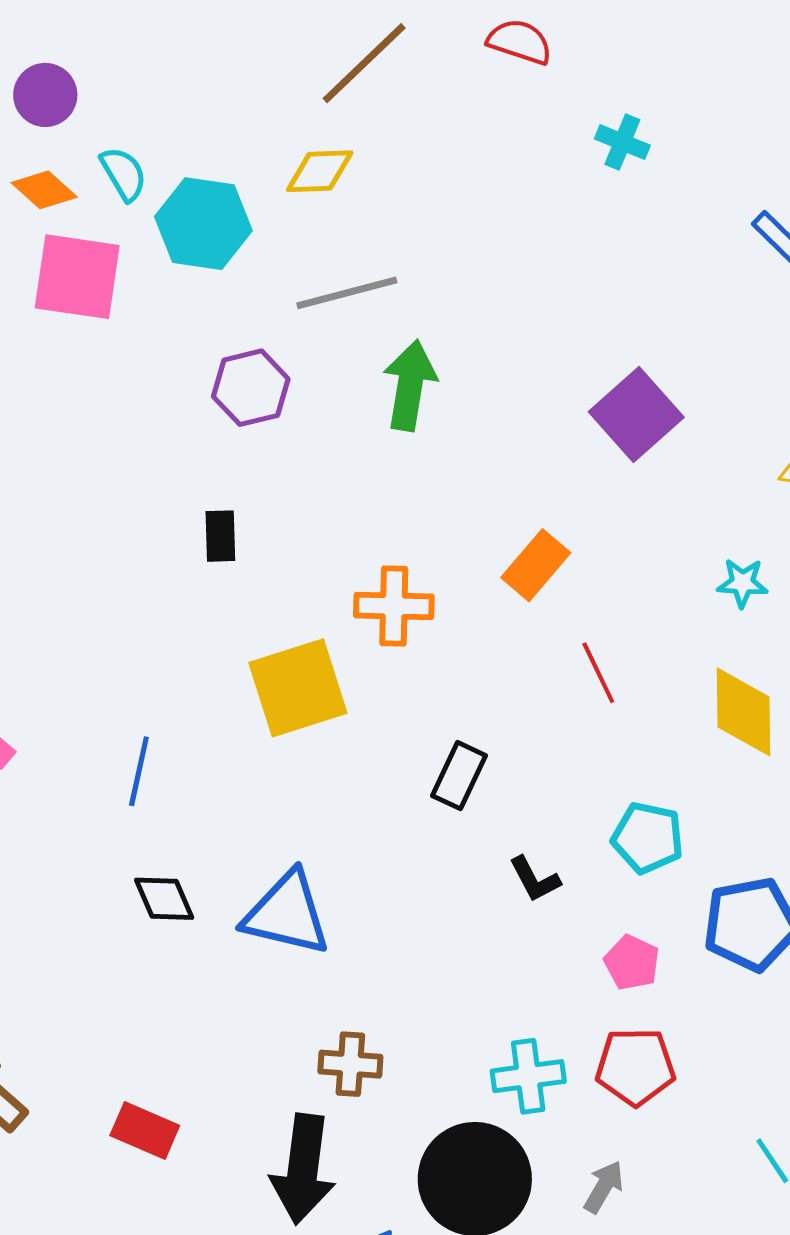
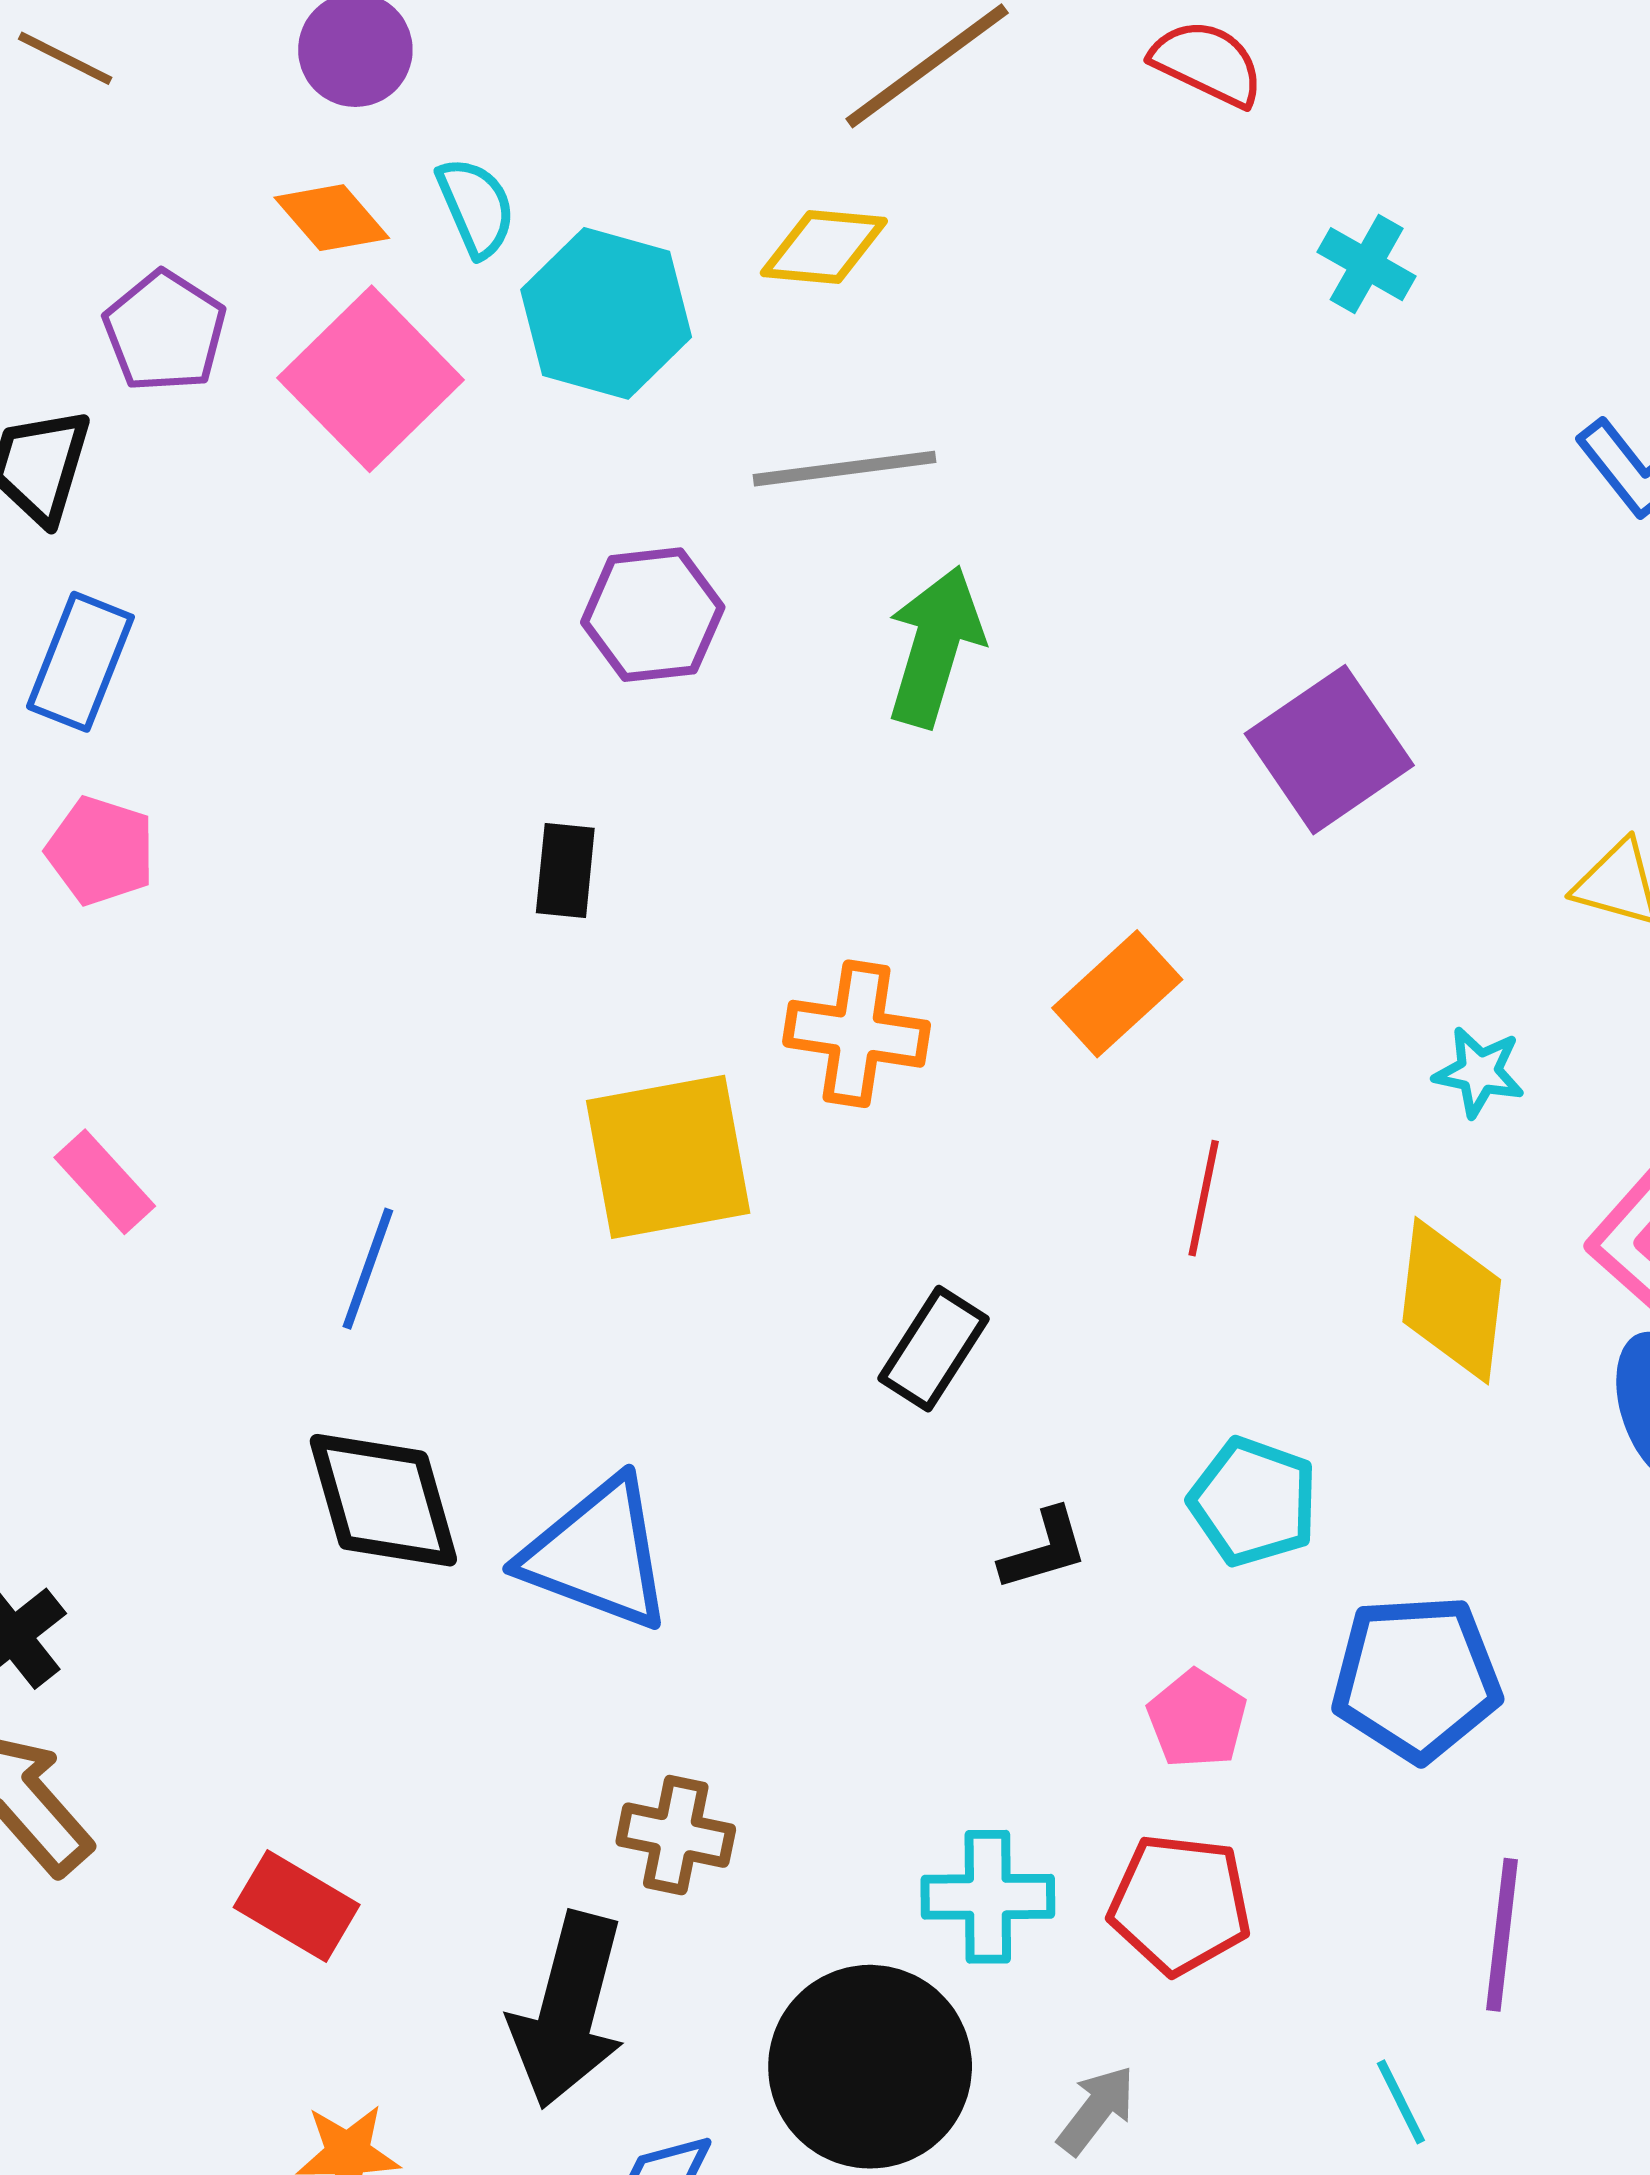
pink square: (77, 277) -> (371, 379), turned 30
red line: (598, 673) -> (1204, 1198), turned 30
black L-shape: (535, 879) -> (1044, 1550), turned -86
black diamond: (164, 899) -> (383, 1500), size x1.5

